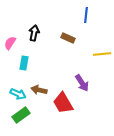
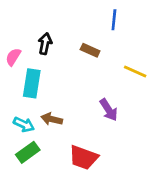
yellow line: (102, 54) -> (135, 71), turned 30
cyan rectangle: (24, 63) -> (32, 83), size x1.5
red trapezoid: (63, 103) -> (83, 158), moved, turned -40

